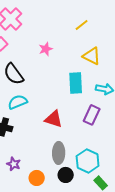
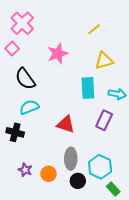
pink star: (46, 49) -> (58, 54), size x1.5
yellow triangle: (92, 56) -> (104, 61), turned -42
orange circle: (37, 178) -> (49, 174), moved

